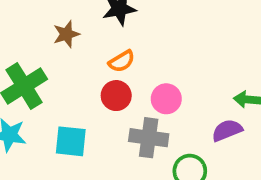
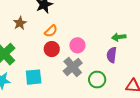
purple semicircle: (227, 130) -> (112, 55), turned -49
gray cross: (149, 138) -> (73, 67), turned -36

